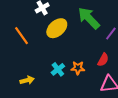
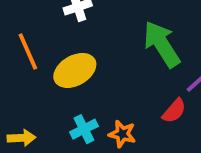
yellow ellipse: (57, 28) -> (75, 70), moved
red semicircle: (103, 60) -> (174, 111), moved

